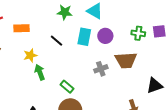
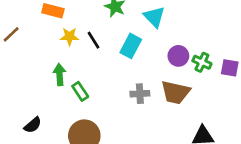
purple circle: (105, 36) -> (178, 56), moved
yellow star: (30, 55) -> (69, 37), moved
green rectangle: (67, 87) -> (80, 91), moved

